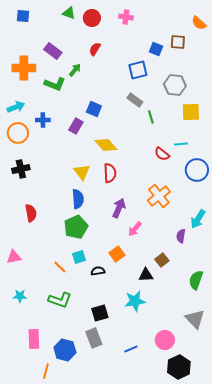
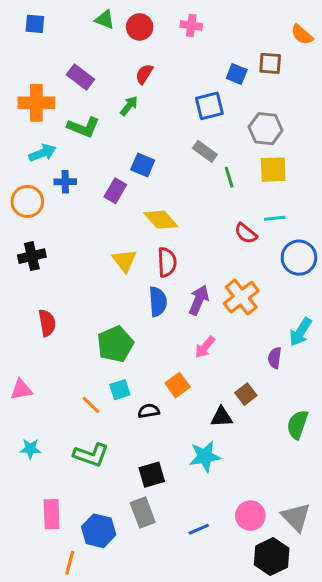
green arrow: (75, 70) -> (129, 106), moved
cyan arrow: (16, 107) -> (42, 153), moved
yellow square: (191, 112) -> (273, 170), moved
blue semicircle: (78, 199) -> (158, 302), moved
purple arrow: (119, 208) -> (199, 300), moved
gray triangle: (195, 319) -> (296, 517), moved

